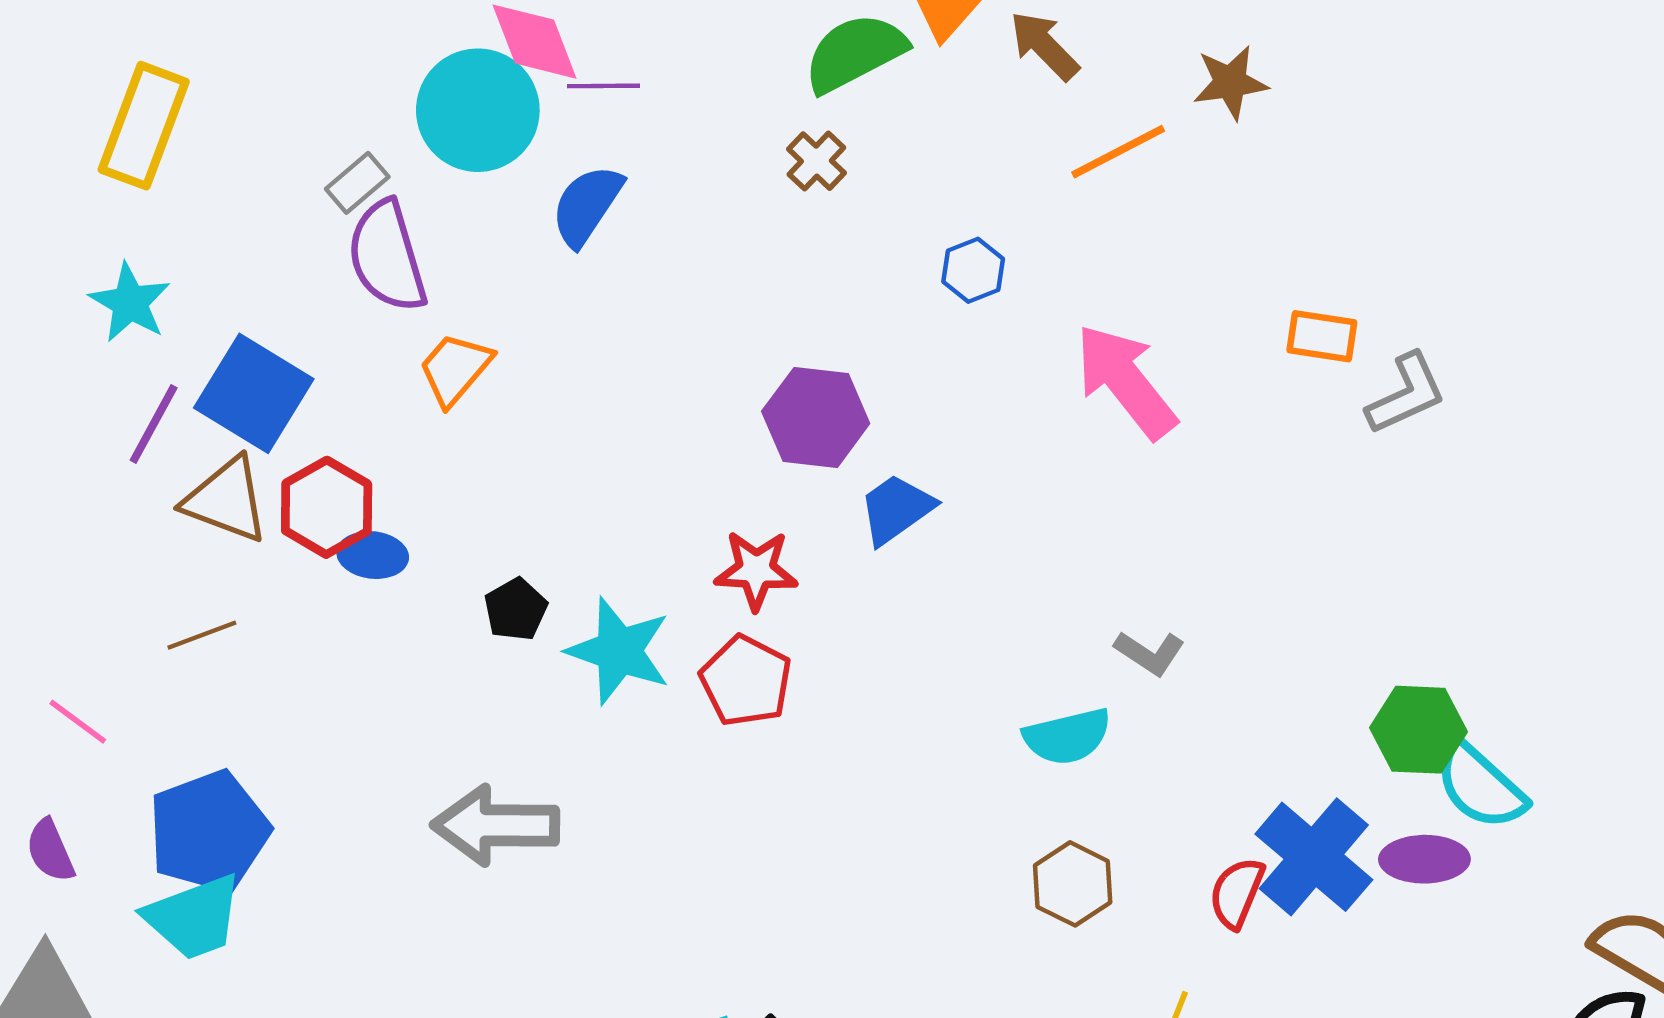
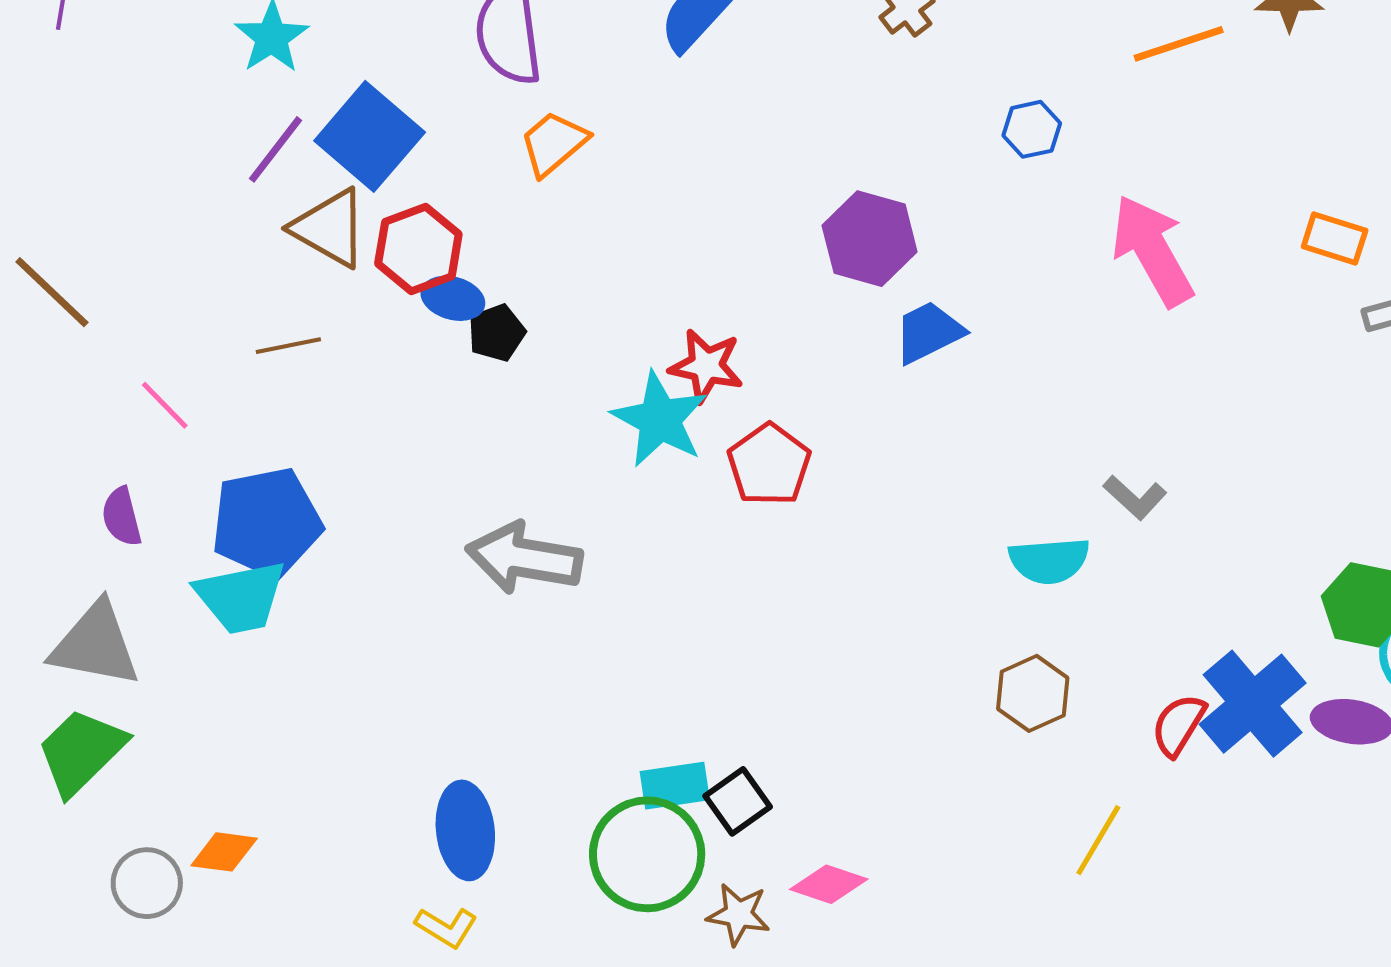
red star: (756, 570) -> (706, 366), moved
black pentagon: (516, 609) -> (497, 333), moved

